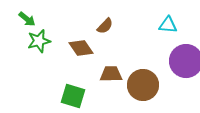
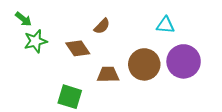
brown circle: (143, 85) -> (144, 64), moved

